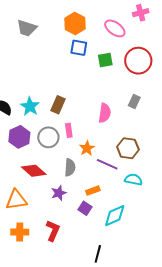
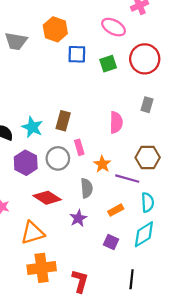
orange hexagon: (75, 24) -> (55, 29), moved
cyan semicircle: (133, 180) -> (148, 202), moved, turned 84
purple square: (85, 208) -> (111, 242), moved
red L-shape: (53, 231) -> (80, 281), moved
orange cross: (20, 232) -> (42, 268), size x1.4

